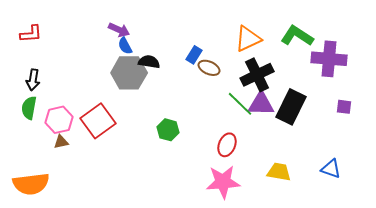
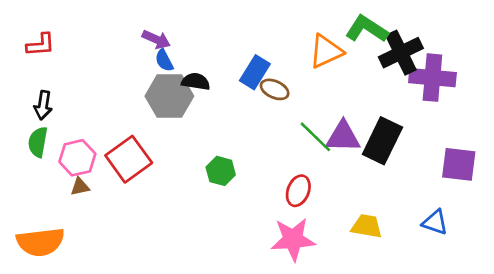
green L-shape: (297, 36) -> (367, 29), moved
blue rectangle: (194, 55) -> (255, 72), size x1.4
black cross: (257, 75) -> (401, 53), moved
purple square: (344, 107) -> (459, 164), moved, size x1.8

